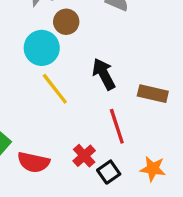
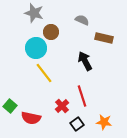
black arrow: (104, 74) -> (85, 61), moved
brown rectangle: (153, 94) -> (104, 38), moved
red cross: (84, 156) -> (62, 106), moved

